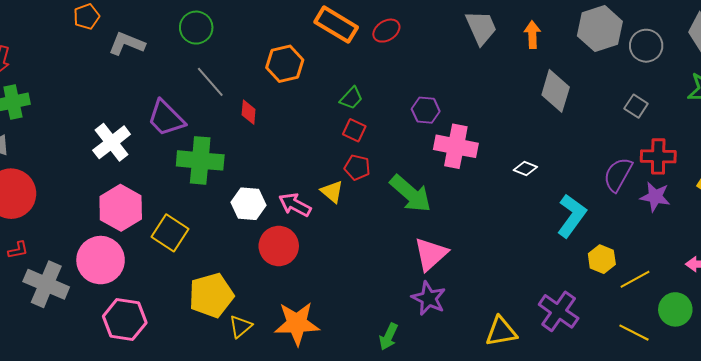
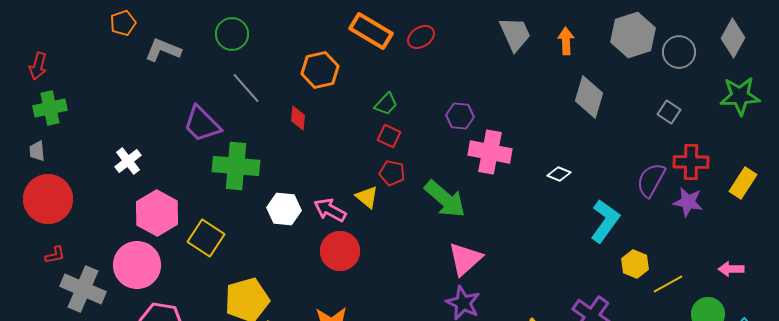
red diamond: (249, 112) -> (298, 118), moved
white cross: (112, 142) -> (128, 161), moved, size x0.7
red circle: (279, 246) -> (340, 251), moved

